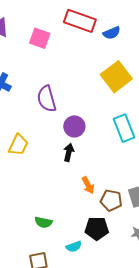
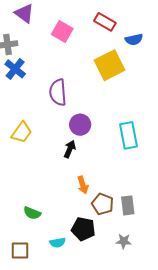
red rectangle: (80, 21) -> (105, 22), size x0.7
yellow square: (116, 77) -> (109, 65), moved

